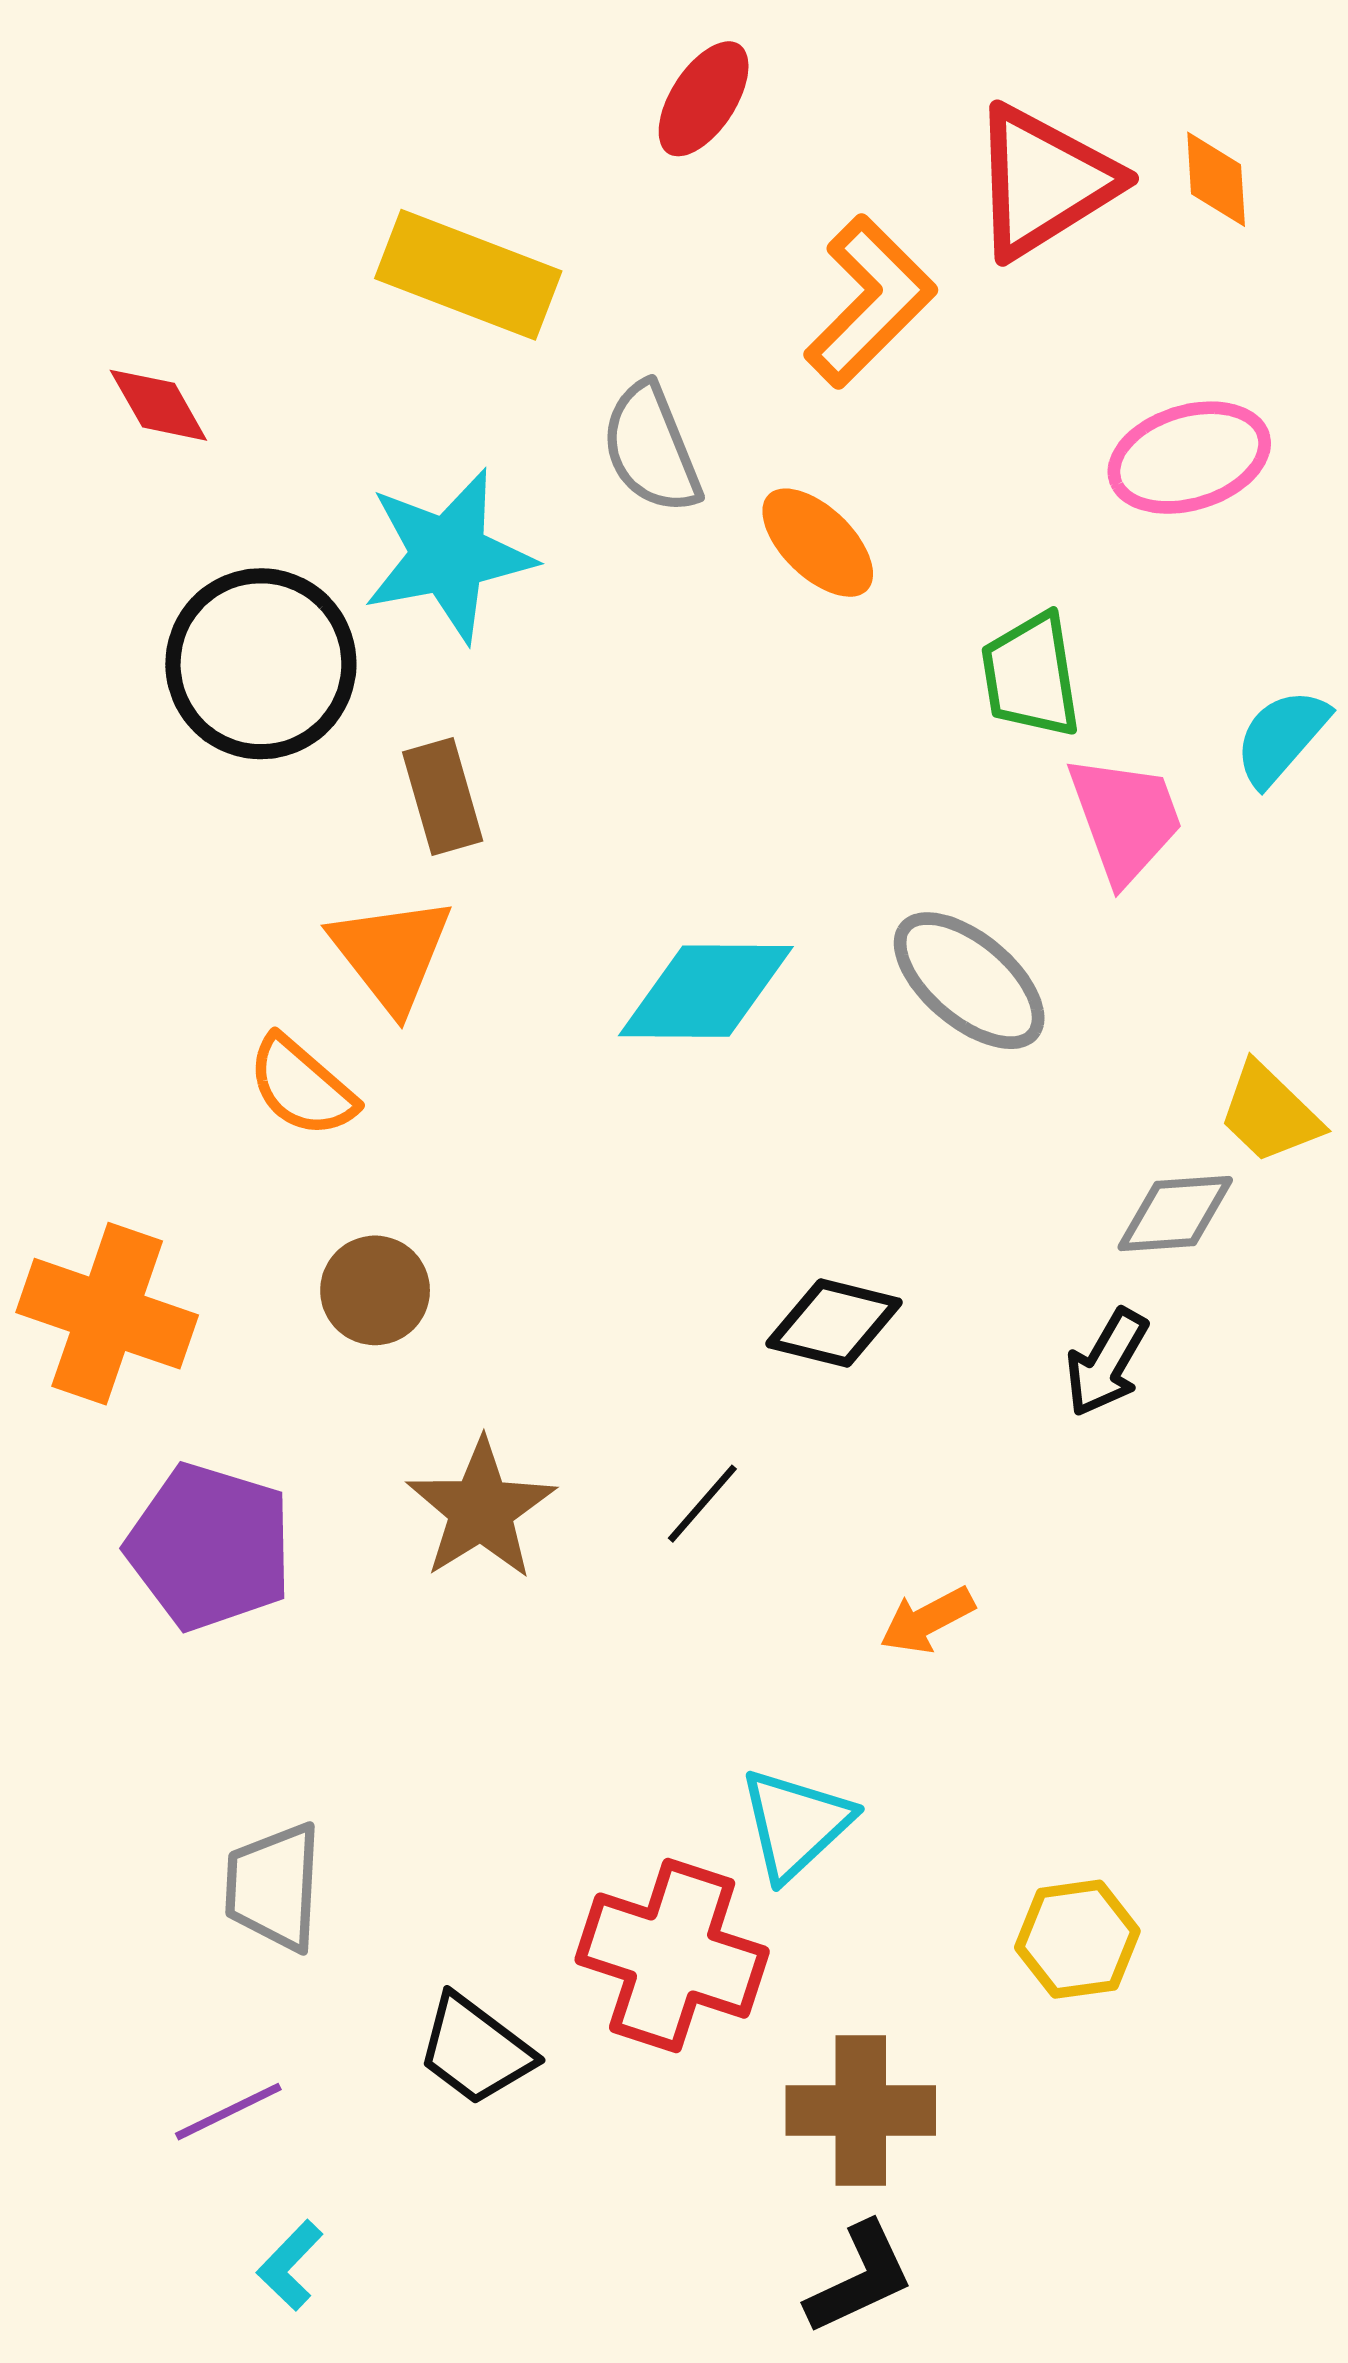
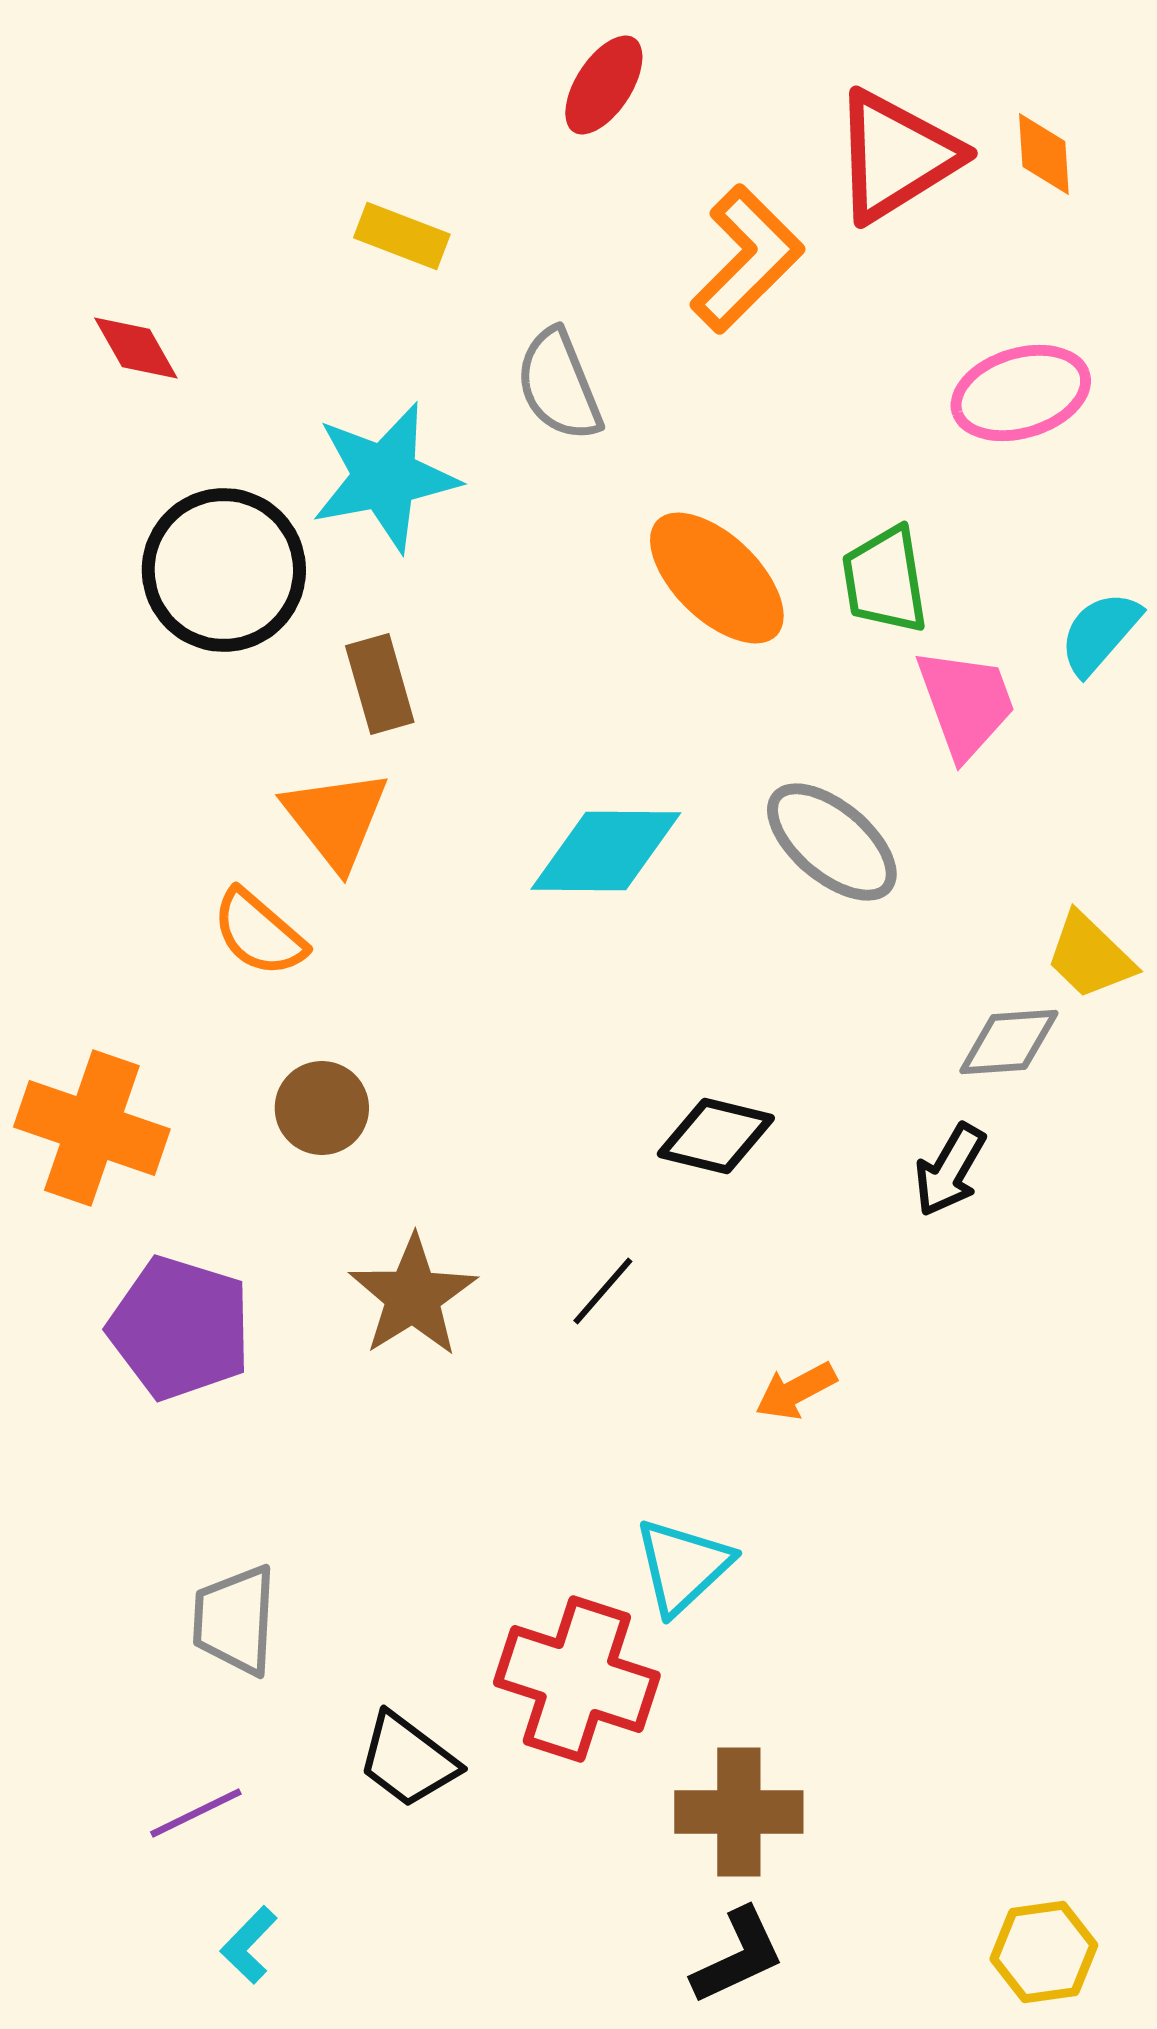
yellow rectangle: (468, 275) -> (402, 236), size x0.6
orange ellipse: (818, 543) -> (717, 578), moved, size x1.4
yellow hexagon: (1077, 1939) -> (1044, 1952), moved

